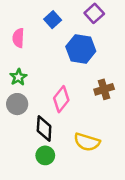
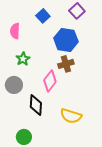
green star: (18, 77) -> (23, 59), moved
brown cross: (104, 89) -> (66, 64), moved
green circle: (45, 155) -> (24, 137), moved

